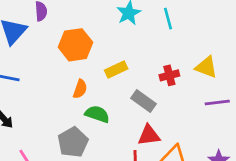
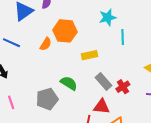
cyan line: (168, 19) -> (123, 37), moved
red cross: (169, 75) -> (123, 87), moved, turned -32
orange semicircle: (80, 89) -> (46, 44), moved

